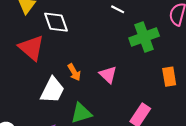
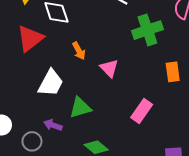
red triangle: (31, 48) -> (30, 38), turned 40
orange arrow: (74, 72) -> (79, 51), moved

